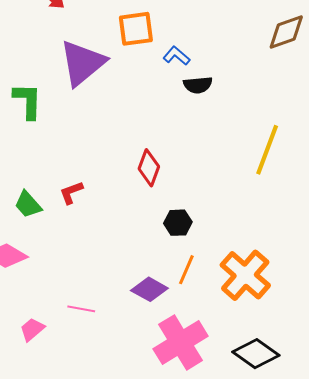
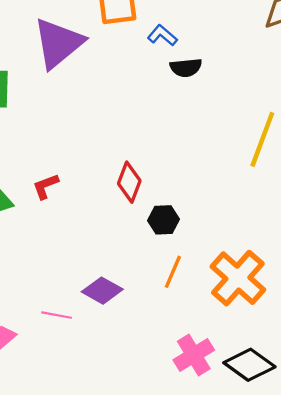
red diamond: (149, 168) -> (129, 182), moved
purple diamond: (149, 289) -> (102, 291), moved
pink cross: (181, 342) -> (194, 355), moved, size x0.7

